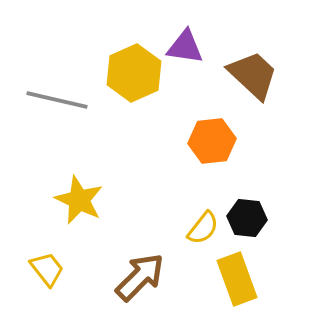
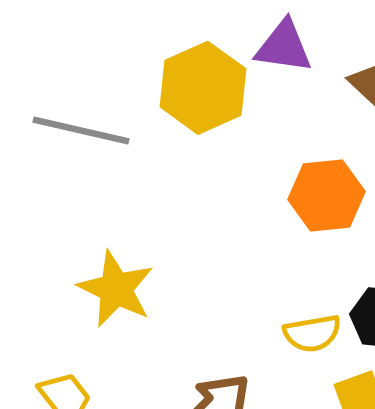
yellow semicircle: (203, 228) -> (312, 333), turned 42

